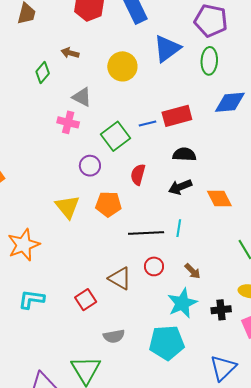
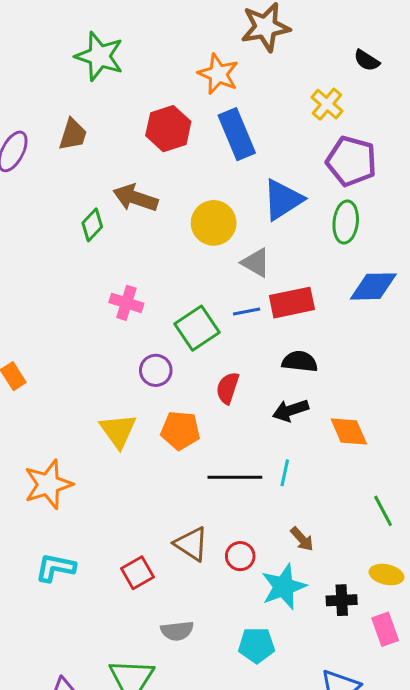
brown arrow: (70, 53) -> (135, 198), size x1.6
gray triangle: (82, 97) -> (256, 263), moved
red circle: (154, 266) -> (240, 556), moved
cyan pentagon: (167, 343) -> (257, 645), size x0.7

